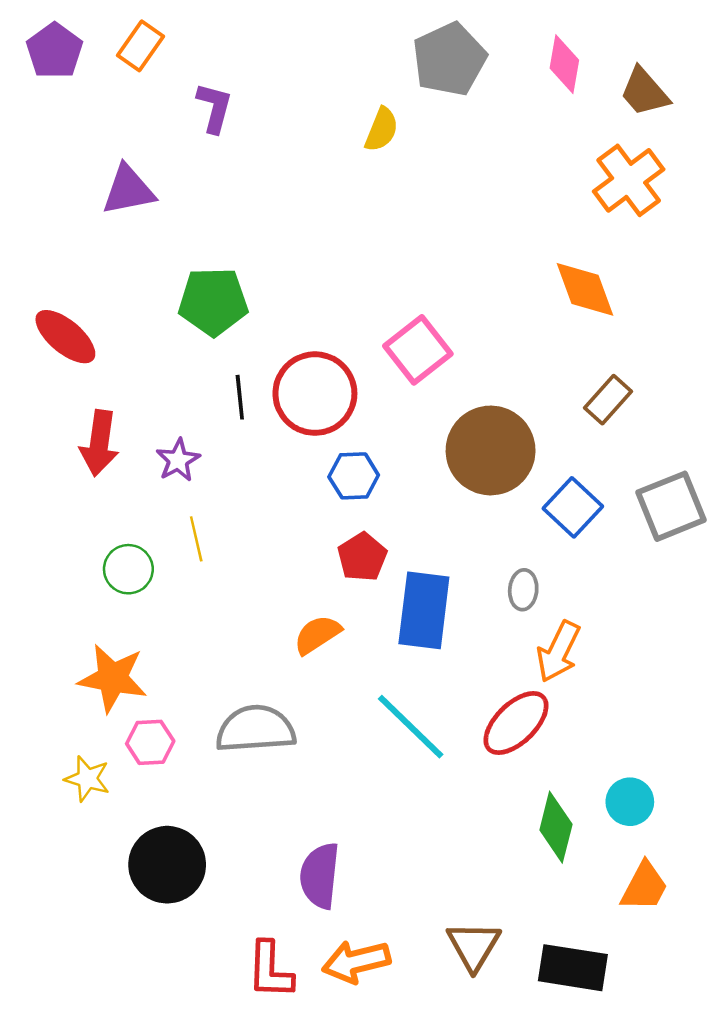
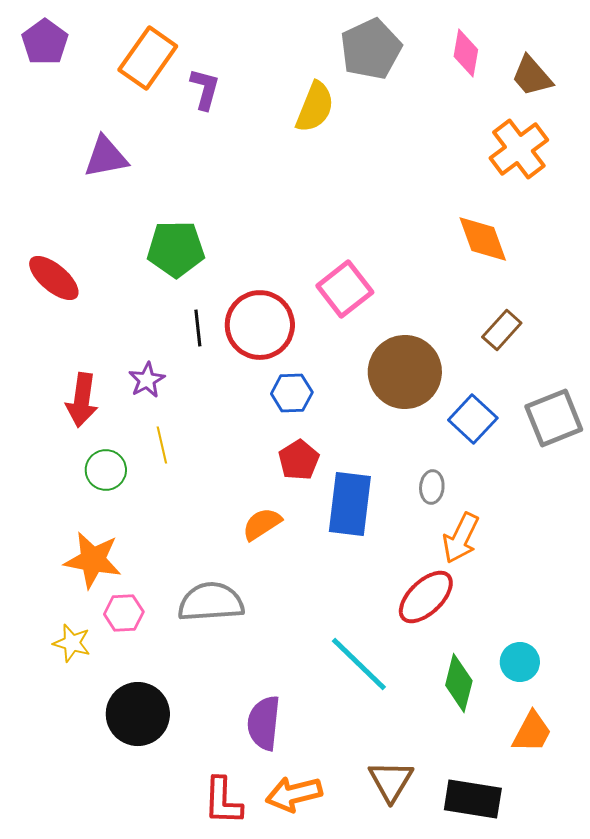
orange rectangle: (141, 46) -> (148, 58), moved, size x1.5
purple L-shape: (214, 108) -> (205, 89), moved
yellow semicircle: (382, 130) -> (315, 107), size x1.4
red arrow: (99, 443) -> (82, 400), moved
cyan line: (411, 727) -> (359, 664), moved

